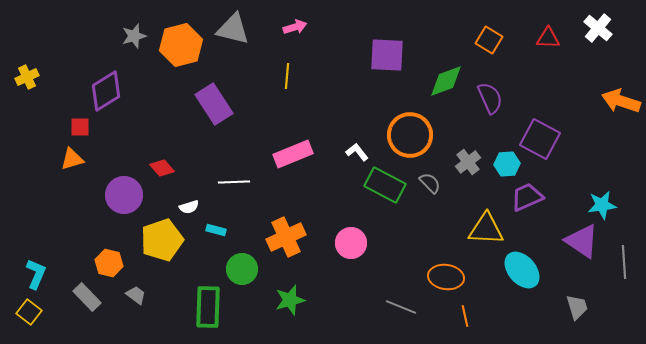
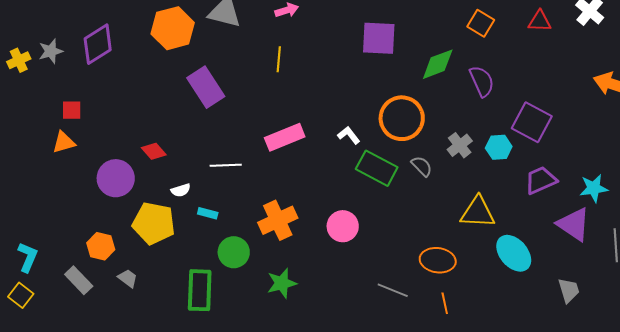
gray star: (134, 36) -> (51, 51), moved
purple diamond: (106, 91) -> (98, 44), moved
purple trapezoid: (527, 197) -> (541, 180), moved
yellow pentagon: (162, 240) -> (154, 223), turned 30
orange line: (465, 316) -> (445, 303), moved

